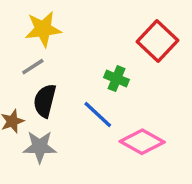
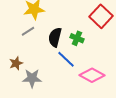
black semicircle: (45, 101) -> (55, 37), moved

